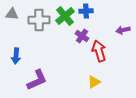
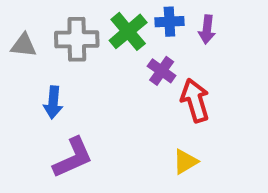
gray triangle: (12, 14) -> (24, 45), moved
purple arrow: (123, 30) -> (207, 29), moved, turned -72
blue arrow: (16, 56) -> (53, 102), moved

